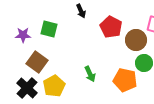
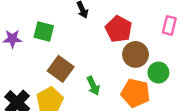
brown circle: (136, 40) -> (135, 54), moved
brown square: (37, 62) -> (61, 69), moved

